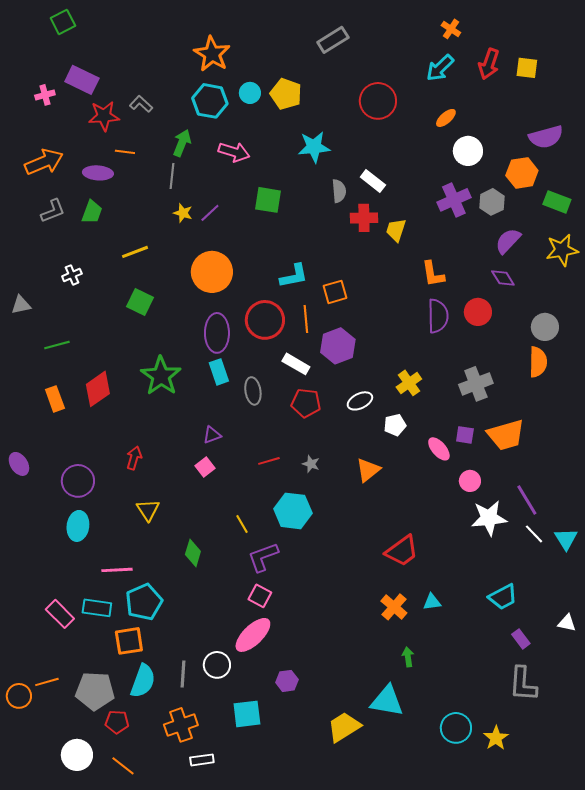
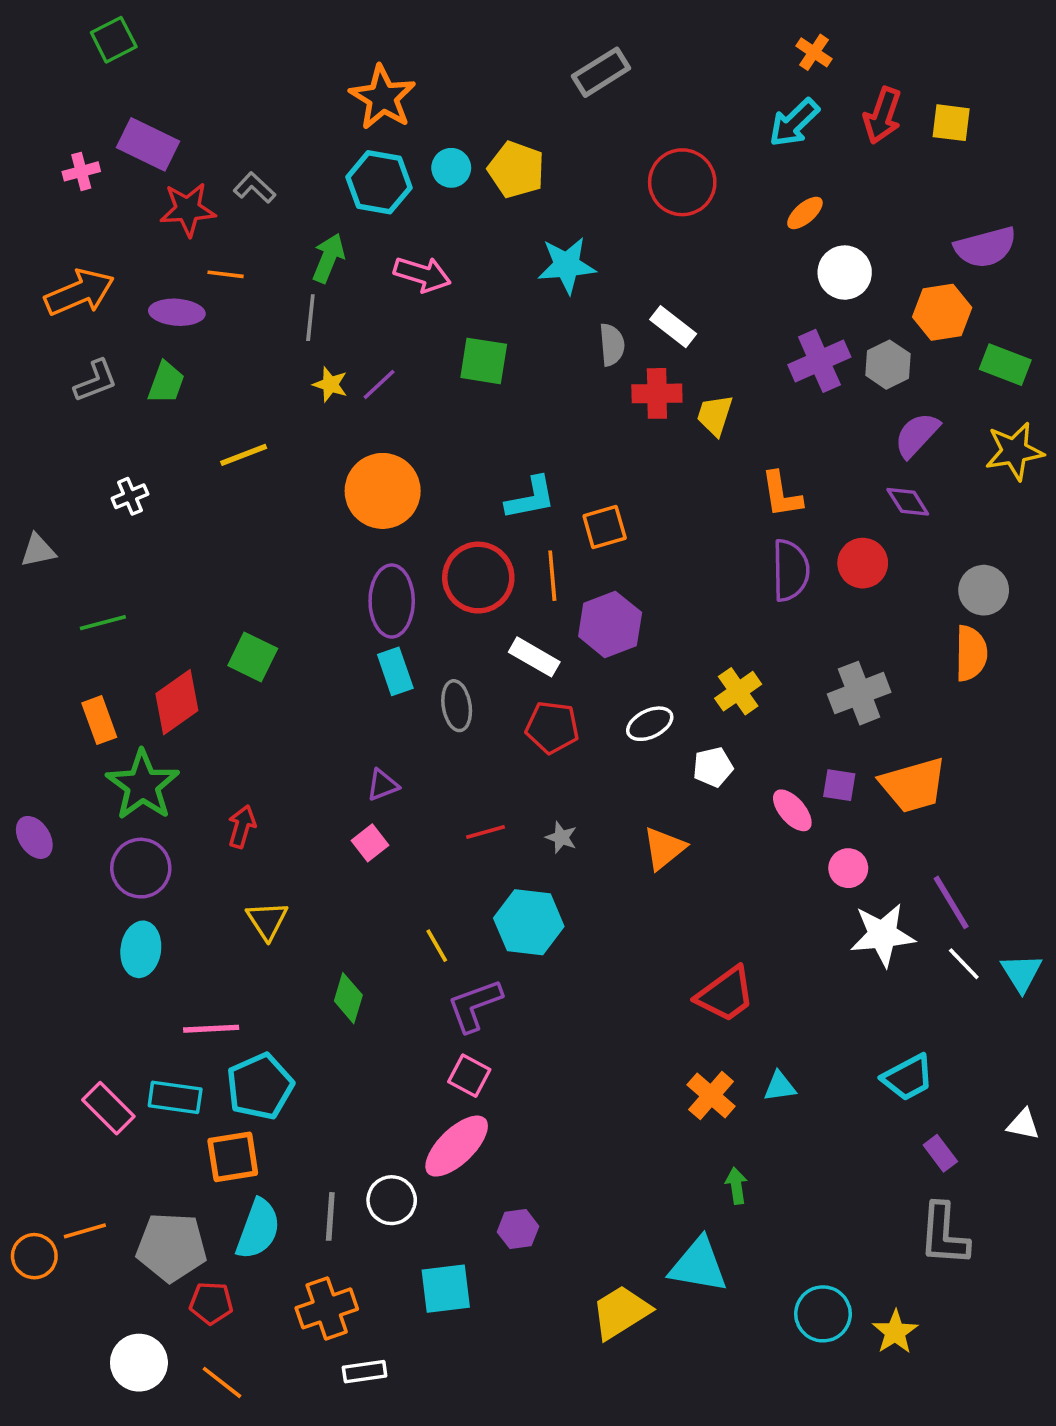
green square: (140, 302) -> (253, 657), moved
green star: (161, 376) -> (143, 785), moved

